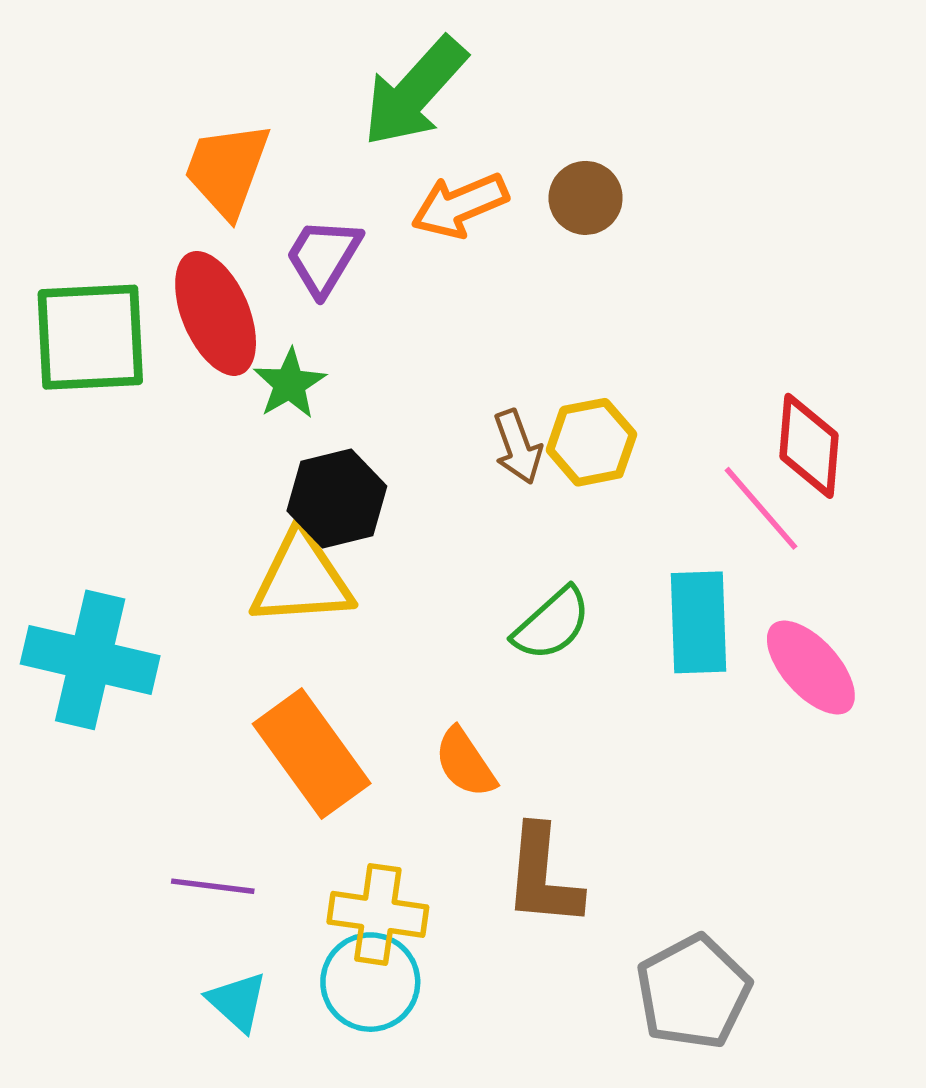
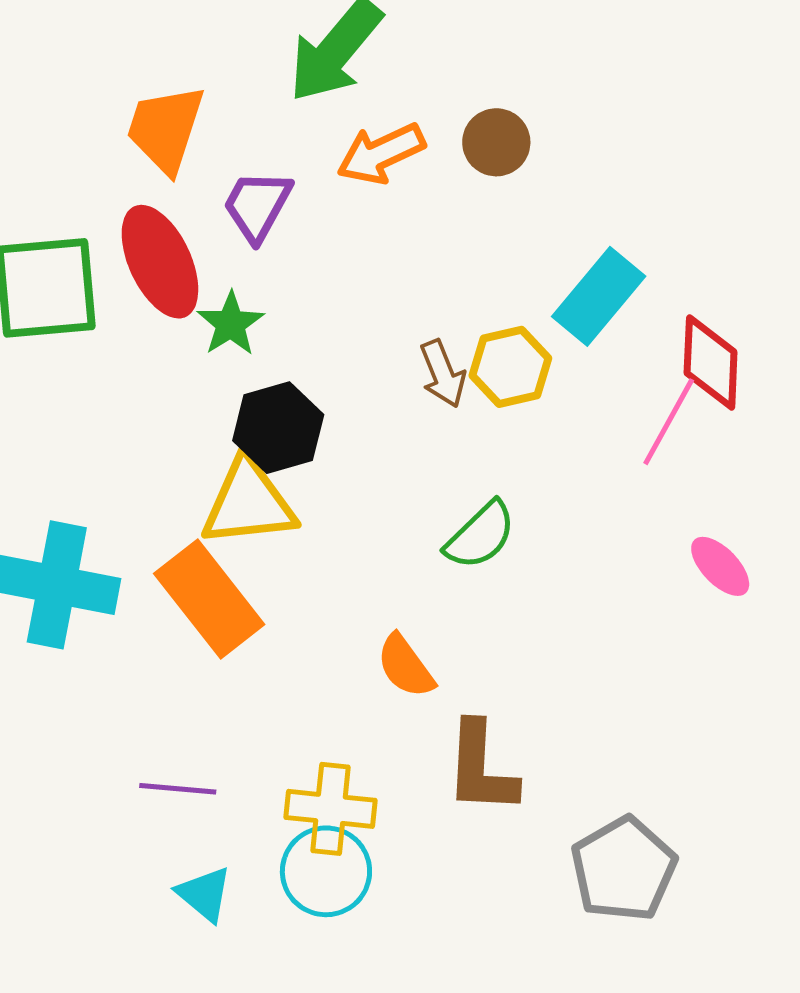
pink line: (761, 508) -> (669, 422), turned 72
cyan rectangle: (699, 622) -> (599, 296), moved, turned 44
pink ellipse: (811, 668) -> (720, 566), size x0.7
orange rectangle: (312, 754) -> (209, 599), moved

